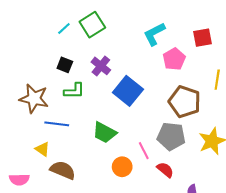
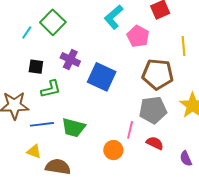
green trapezoid: (104, 133) -> (73, 128), moved
pink line: (144, 151) -> (130, 130), turned 54

